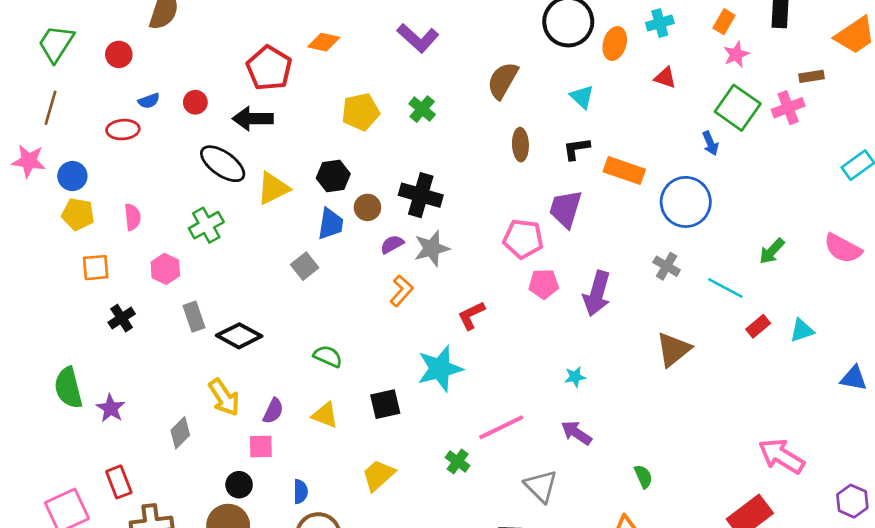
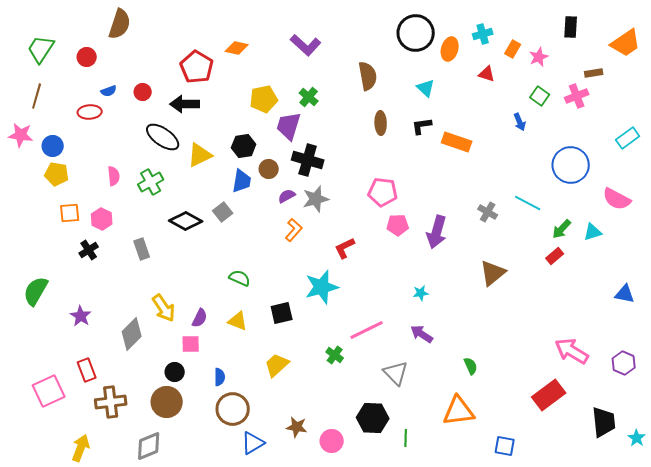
orange rectangle: (724, 22) -> (513, 49), moved
brown semicircle: (503, 80) -> (368, 76), turned 140
green square: (738, 108) -> (540, 96), size x0.6
blue circle: (686, 202) -> (571, 165), moved
purple trapezoid: (566, 209) -> (289, 126), moved
pink semicircle: (132, 217) -> (114, 176), moved
green arrow: (772, 251) -> (562, 229), moved
pink hexagon: (165, 269) -> (102, 219), moved
cyan line: (725, 288) -> (528, 203), moved
cyan triangle: (802, 330) -> (593, 232), moved
black diamond: (239, 336) -> (186, 221), moved
green semicircle: (68, 388) -> (36, 291), moved, turned 44
gray diamond: (180, 433) -> (132, 334), size x1.4
purple hexagon: (852, 501) -> (624, 363), moved

